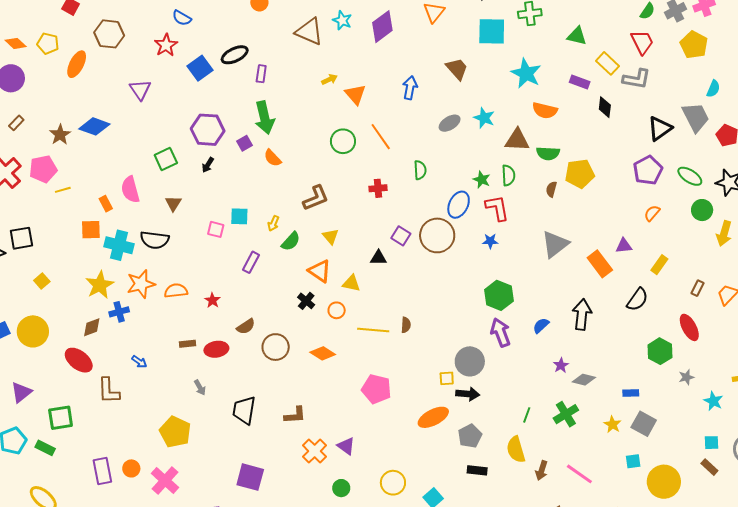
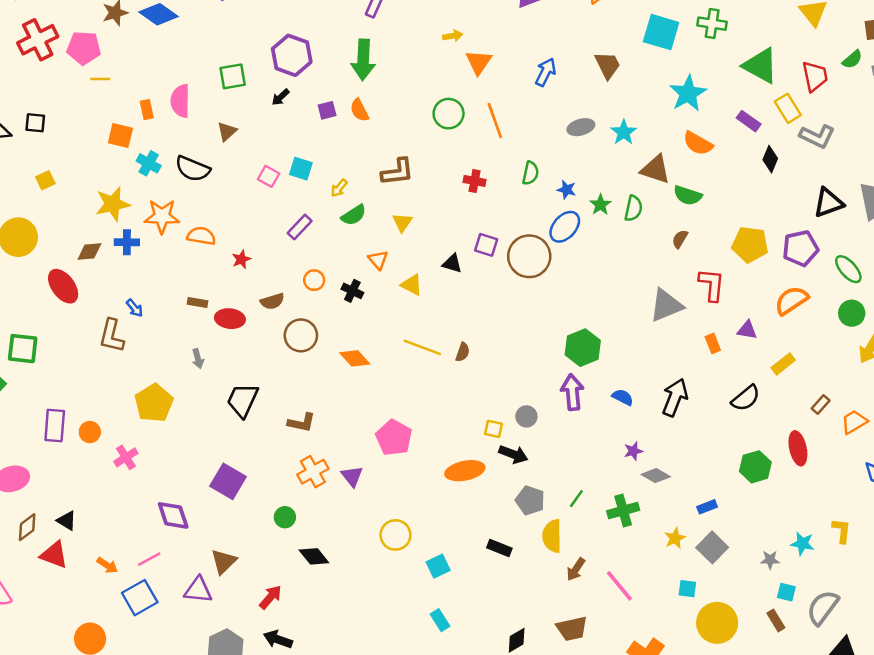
green triangle: (577, 36) -> (761, 66), size x1.5
red trapezoid: (642, 42) -> (815, 76), moved
purple square: (244, 143) -> (327, 110), moved
yellow pentagon: (580, 174) -> (750, 245), moved
red L-shape: (497, 208) -> (712, 285), moved
orange semicircle: (652, 213) -> (791, 300), size x1.6
purple square: (401, 236) -> (486, 245), turned -30
black square: (21, 238) -> (35, 123), size x0.7
blue star: (490, 241) -> (567, 190), moved
cyan cross: (119, 245) -> (149, 163), size x0.7
orange rectangle: (600, 264) -> (713, 343), size x0.6
orange triangle: (320, 271) -> (378, 260), size x0.7
black cross: (306, 301) -> (352, 291), turned -30
orange circle: (337, 310) -> (314, 280), moved
blue semicircle: (541, 326) -> (623, 397), turned 54
gray circle: (470, 361) -> (526, 416), size x0.6
gray star: (686, 377) -> (770, 560), moved
pink pentagon: (376, 389) -> (394, 438), moved
brown L-shape: (109, 391) -> (112, 336), moved
blue rectangle: (631, 393) -> (707, 507), turned -35
cyan star: (713, 401) -> (802, 544), turned -30
gray pentagon: (470, 436) -> (530, 500), moved, turned 30
pink cross: (165, 480) -> (126, 457), size x0.7
green circle: (341, 488) -> (285, 517), moved

